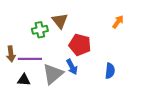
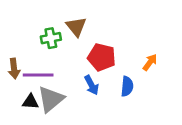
orange arrow: (118, 22) -> (150, 62), moved
blue semicircle: (110, 71) -> (127, 86), moved
gray triangle: (53, 74) -> (51, 99), moved

